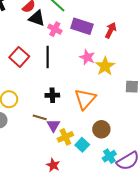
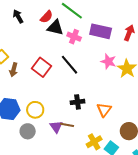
black line: (48, 57) -> (69, 65), turned -35
orange triangle: (85, 99) -> (104, 110), moved, size x0.7
purple triangle: (53, 126) -> (56, 127), moved

